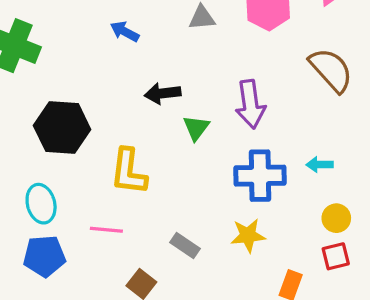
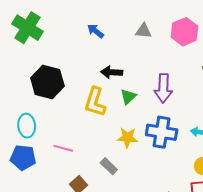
yellow L-shape: (129, 172) -> (95, 102), moved
yellow star: (248, 235) -> (127, 138), moved

